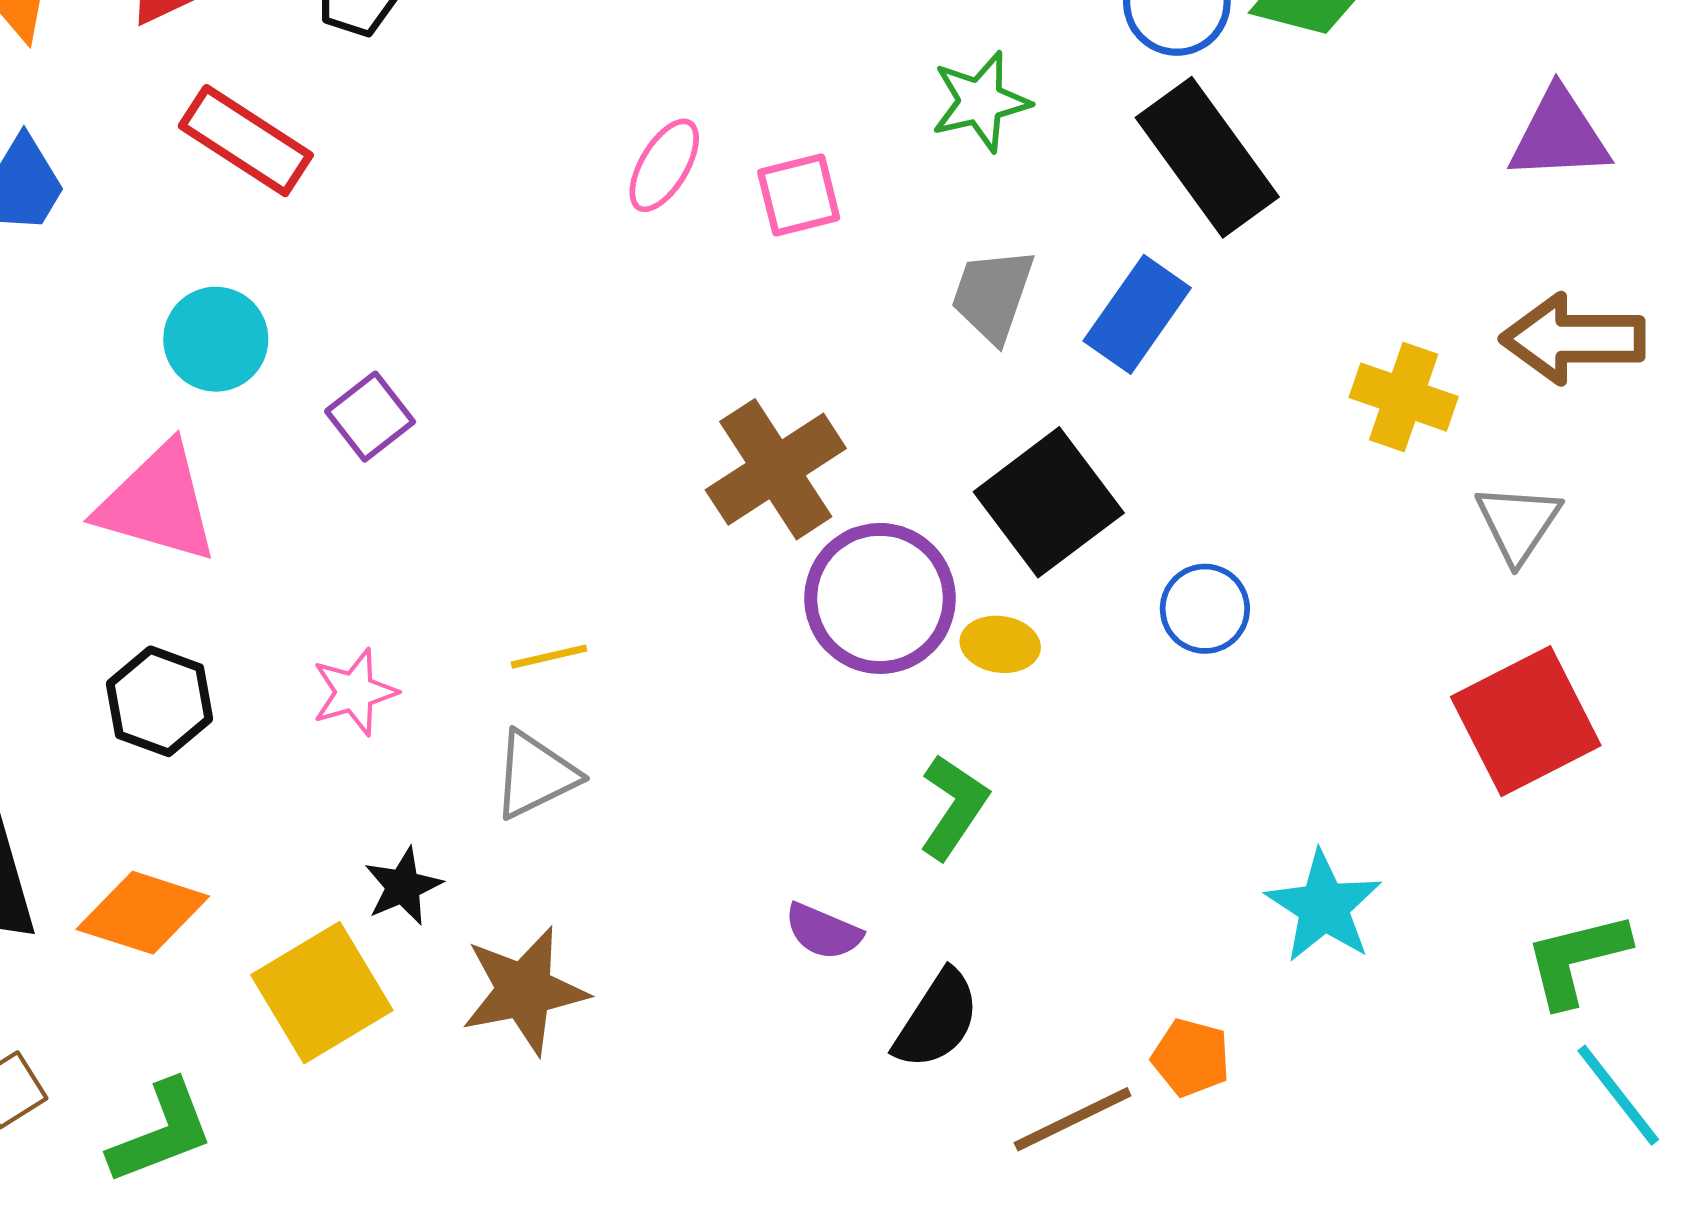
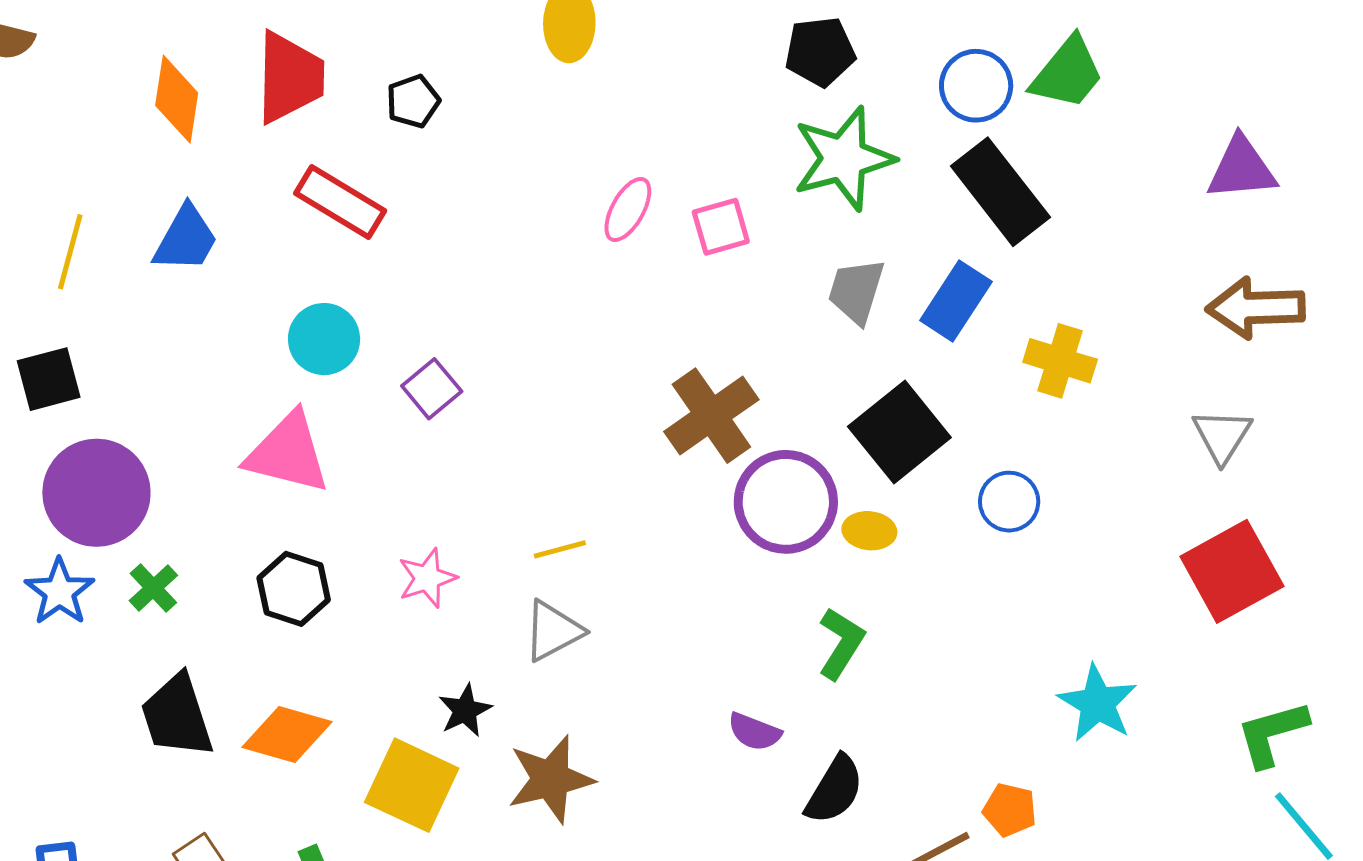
green star: (981, 102) -> (844, 159), size x1.5
yellow cross: (1404, 397) -> (1060, 361), moved
yellow square: (322, 993) -> (412, 785), turned -32

